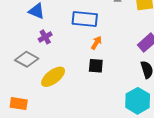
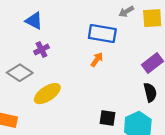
blue rectangle: (85, 19) -> (102, 33), moved
black square: (96, 66) -> (108, 118), moved

